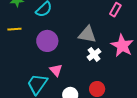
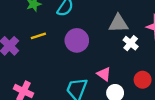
pink triangle: (56, 70) -> (104, 74), moved

